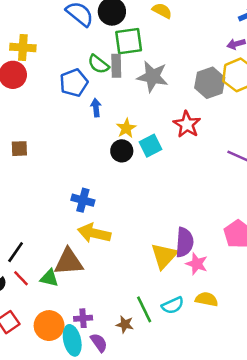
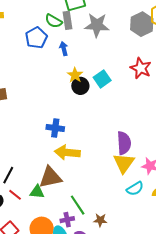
blue arrow: (96, 108) -> (64, 49), moved
red star: (187, 124) -> (141, 68), moved
yellow star: (126, 128) -> (75, 75), moved
purple semicircle: (184, 242) -> (124, 143), moved
cyan semicircle: (173, 305) -> (135, 189), moved
green line: (144, 309) -> (78, 205), moved

